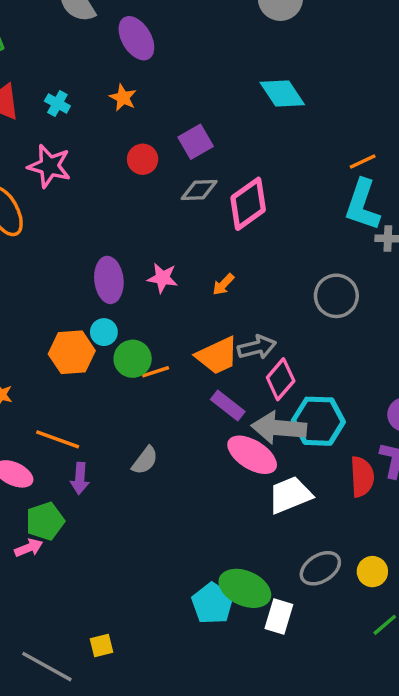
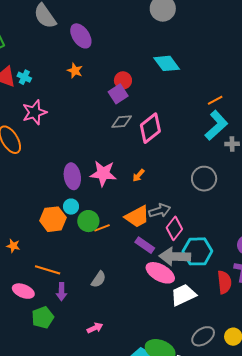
cyan cross: (57, 103) -> (24, 77), moved
red circle: (143, 159) -> (123, 80), moved
pink star: (49, 166) -> (34, 112), turned -30
cyan L-shape: (362, 205) -> (216, 125), turned -148
pink star: (163, 278) -> (103, 174), size x1.5
pink arrow: (29, 548) -> (95, 328), moved

